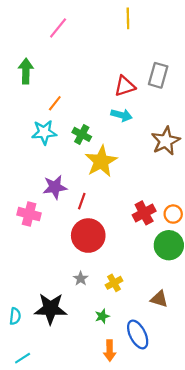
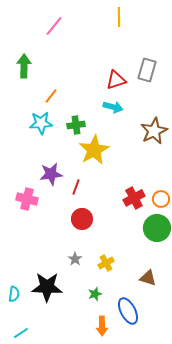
green cross: (82, 134) -> (76, 125), turned -36
red circle: (88, 236) -> (82, 219), size x0.7

